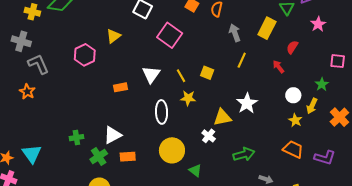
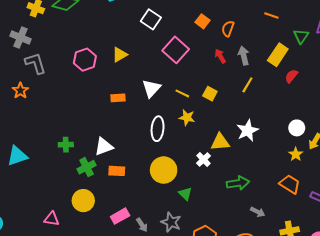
yellow triangle: (114, 36) -> (120, 55), moved
red semicircle: (292, 47) -> (291, 76), moved
red arrow: (278, 67) -> (220, 56), moved
yellow line: (181, 76) -> (182, 93), turned -40
cyan triangle: (32, 154) -> (17, 156), turned 40

